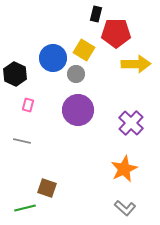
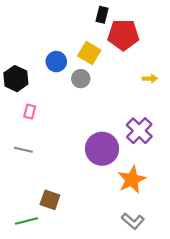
blue circle: (53, 58) -> (56, 62), size x0.7
yellow arrow: (136, 64) -> (150, 79), moved, size x0.5
purple circle: (78, 110) -> (102, 149), moved

